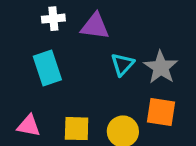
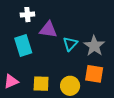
purple triangle: (95, 26) -> (48, 30), moved
pink triangle: (29, 126) -> (11, 81), turned -35

